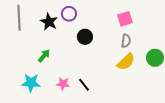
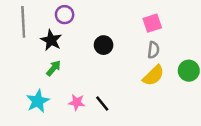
purple circle: (69, 14) -> (65, 15), moved
black star: (49, 22) -> (51, 40), moved
cyan star: (31, 83) -> (38, 101), turned -30

